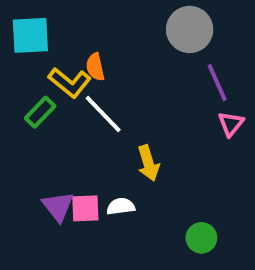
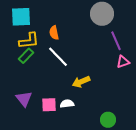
yellow L-shape: (70, 83) -> (29, 41), moved, turned -45
pink triangle: (231, 124) -> (123, 62), turned 32
yellow arrow: (148, 163) -> (81, 82), turned 84
purple triangle: (58, 206) -> (24, 99), moved

